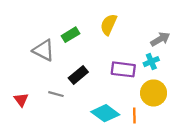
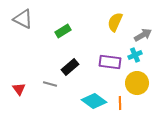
yellow semicircle: (109, 25) -> (115, 22), moved
gray triangle: (44, 50) -> (23, 19), moved

